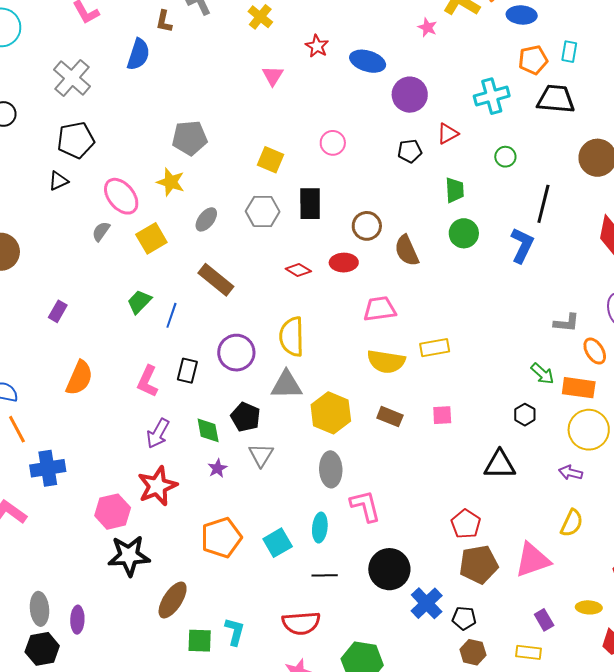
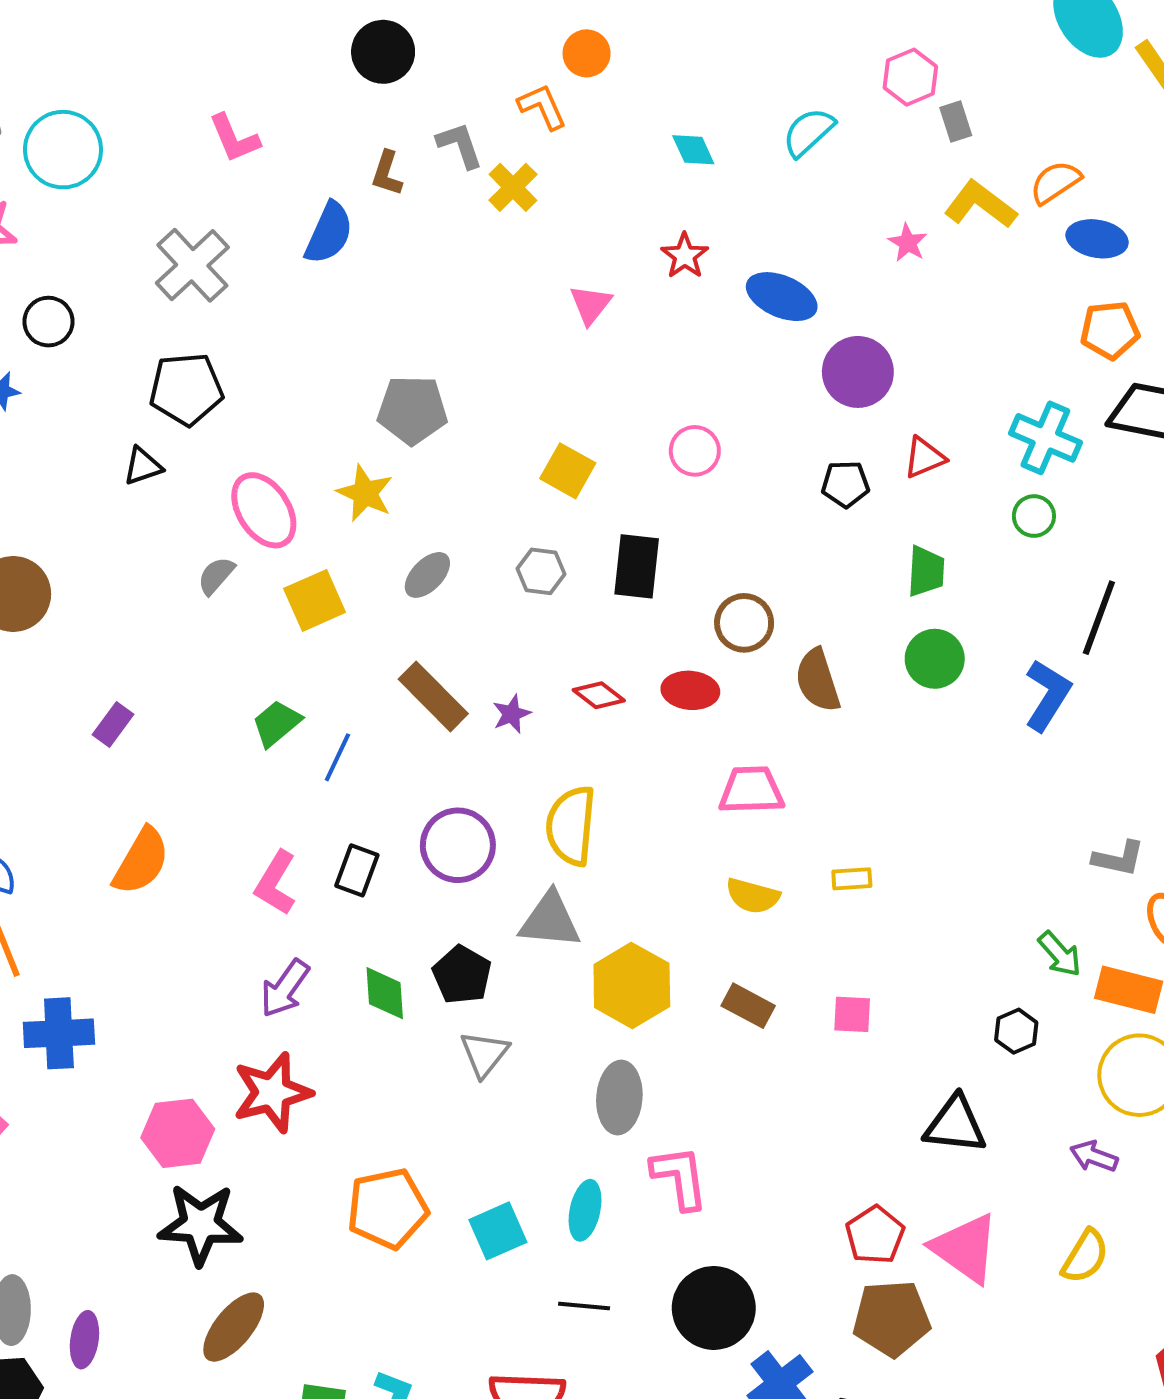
yellow cross: (260, 17) -> (513, 187), moved
cyan cross: (492, 96) -> (1045, 438), moved, turned 32
gray hexagon: (263, 211) -> (541, 571), size x0.7
yellow rectangle: (435, 348) -> (852, 879), size x0.7
yellow semicircle: (386, 362) -> (753, 896), size x0.7
purple star: (217, 468) -> (512, 714), moved
pink triangle: (533, 560) -> (965, 1248), moved, turned 48
brown ellipse: (173, 600) -> (234, 1327), moved

